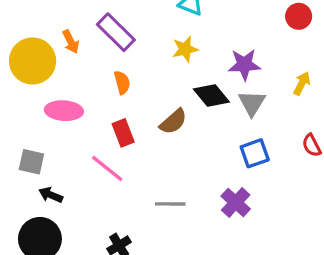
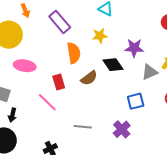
orange arrow: (71, 42) -> (25, 11), moved
orange semicircle: (122, 82) -> (74, 53), moved, size x1.5
gray triangle: (252, 103) -> (150, 72), moved, turned 30
black arrow: (51, 195) -> (12, 115), turned -104

